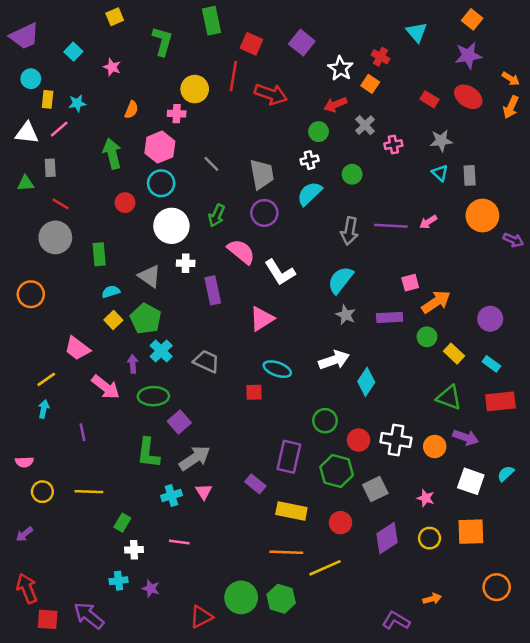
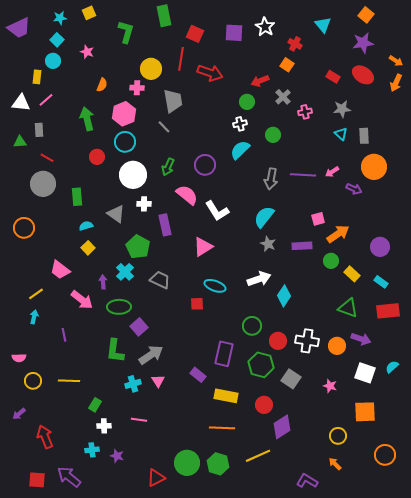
purple square: (302, 43) -> (234, 33), turned -36
white star: (340, 68) -> (265, 27), moved
cyan circle: (31, 79) -> (53, 61), moved
cyan star: (77, 103) -> (60, 18), moved
gray trapezoid: (262, 174) -> (173, 101), moved
purple arrow: (513, 240) -> (354, 189), moved
green pentagon: (146, 319) -> (138, 247), moved
gray square: (375, 489) -> (291, 379), turned -30
purple diamond: (387, 538) -> (282, 427), moved
yellow circle: (430, 538) -> (338, 436), moved
yellow line: (325, 568) -> (258, 456), moved
red arrow: (27, 588) -> (45, 437), moved
orange arrow: (432, 599) -> (335, 464), turned -120

